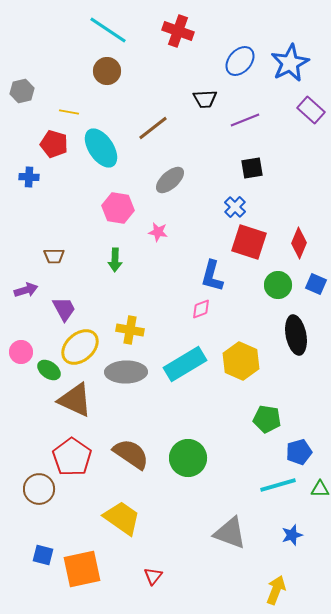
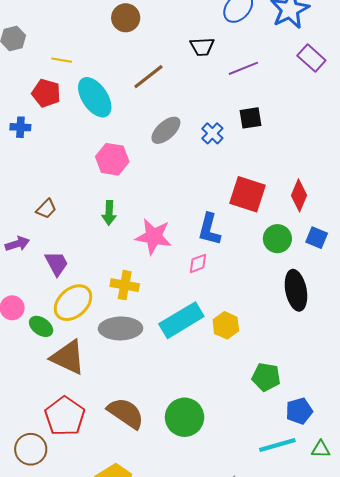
brown circle: (107, 71) -> (126, 18), moved
blue cross: (235, 207) -> (212, 133), moved
pink star: (158, 232) -> (154, 237), moved, size x1.8
brown trapezoid: (54, 256) -> (46, 209), turned -45
yellow hexagon: (241, 361) -> (226, 325), moved, size x0.7

